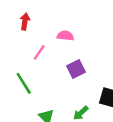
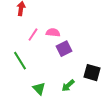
pink semicircle: (65, 36) -> (53, 33), moved

